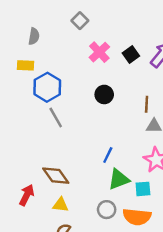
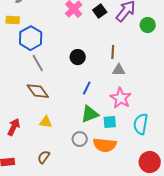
black circle: (104, 94) -> (78, 57), moved
blue line: (108, 155) -> (87, 88), moved
brown diamond: (56, 176) -> (38, 91), moved
yellow triangle: (61, 205) -> (46, 122), moved

